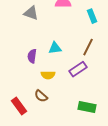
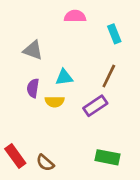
gray triangle: (31, 13) -> (33, 50), moved
yellow semicircle: (48, 75) -> (55, 102), moved
brown semicircle: (41, 96) -> (45, 163), moved

